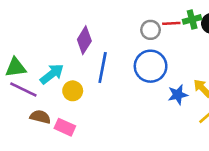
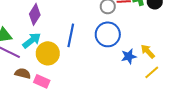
purple diamond: (84, 40) -> (35, 14), moved
yellow circle: (73, 91) -> (48, 53), size x1.5

